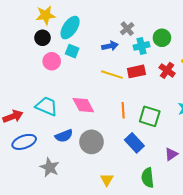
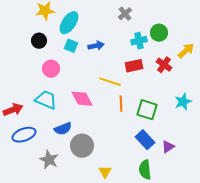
gray cross: (127, 29) -> (125, 14), moved
black circle: (42, 38) -> (39, 41), moved
blue arrow: (110, 46) -> (96, 46), moved
pink circle: (52, 61) -> (51, 69), moved
yellow line: (112, 75) -> (110, 82), moved
gray circle: (91, 142) -> (82, 146), moved
blue rectangle: (134, 143) -> (145, 140), moved

